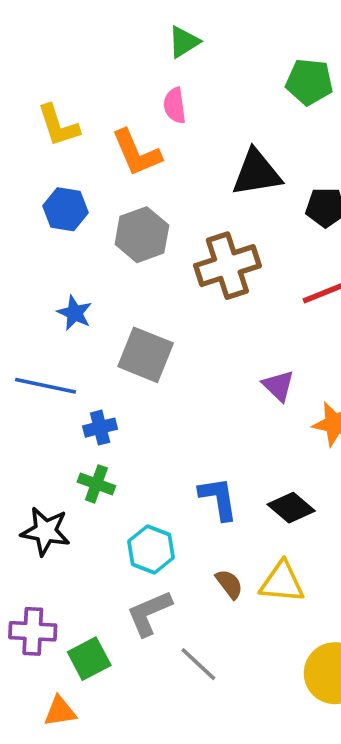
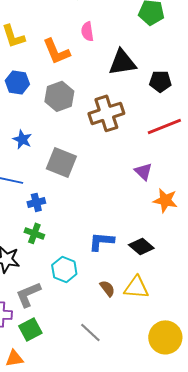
pink semicircle: (175, 106) -> (87, 31), moved
purple triangle: (278, 386) -> (143, 171), moved
blue L-shape: (218, 499) -> (101, 241), turned -76
gray L-shape: (149, 613) -> (28, 294), moved

